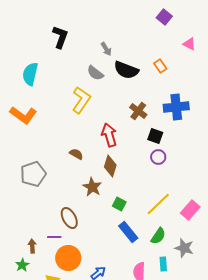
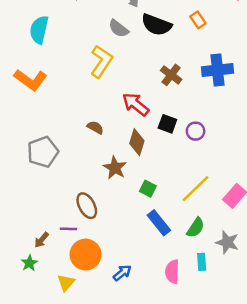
red arrow: (109, 135) -> (136, 104), turned -35
black square: (155, 136) -> (167, 124), moved
brown arrow: (32, 246) -> (42, 240), turned -136

